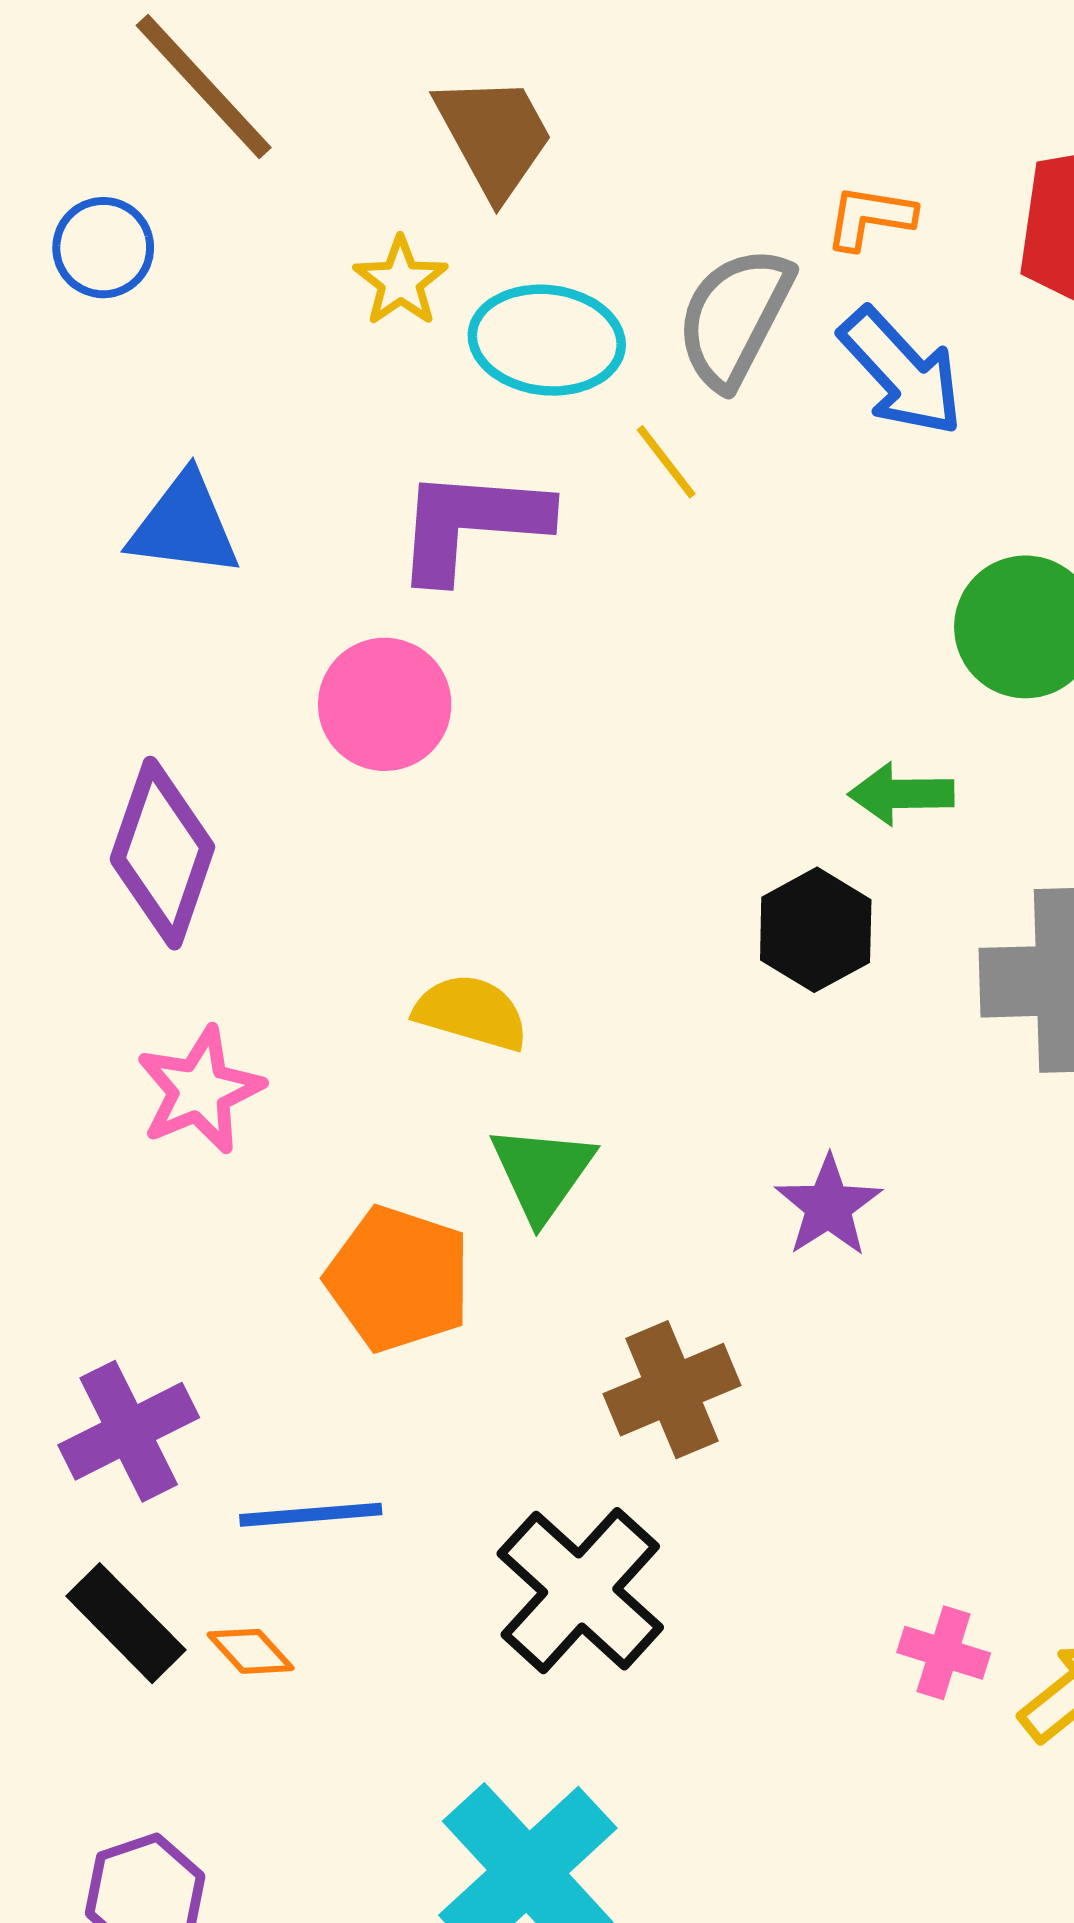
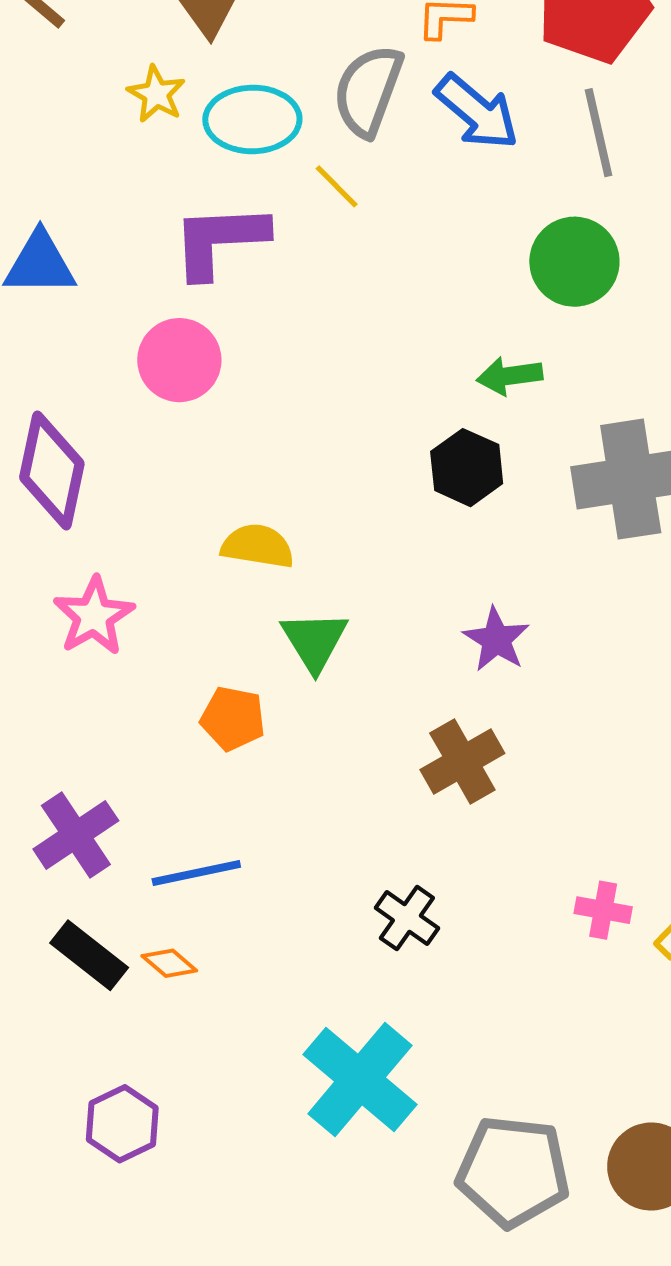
orange pentagon: (399, 1279) -> (233, 719), size x0.7
brown cross: (672, 1390) -> (462, 762), moved
black cross: (580, 1591) -> (407, 918), moved, size x0.6

